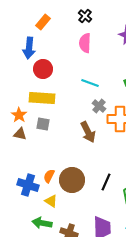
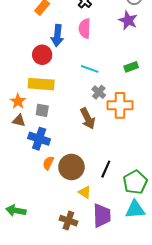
blue arrow: (29, 48) -> (57, 36), moved
blue cross: (28, 185) -> (39, 139), moved
yellow triangle: (51, 201) -> (85, 192), moved
green arrow: (42, 223) -> (16, 210), moved

